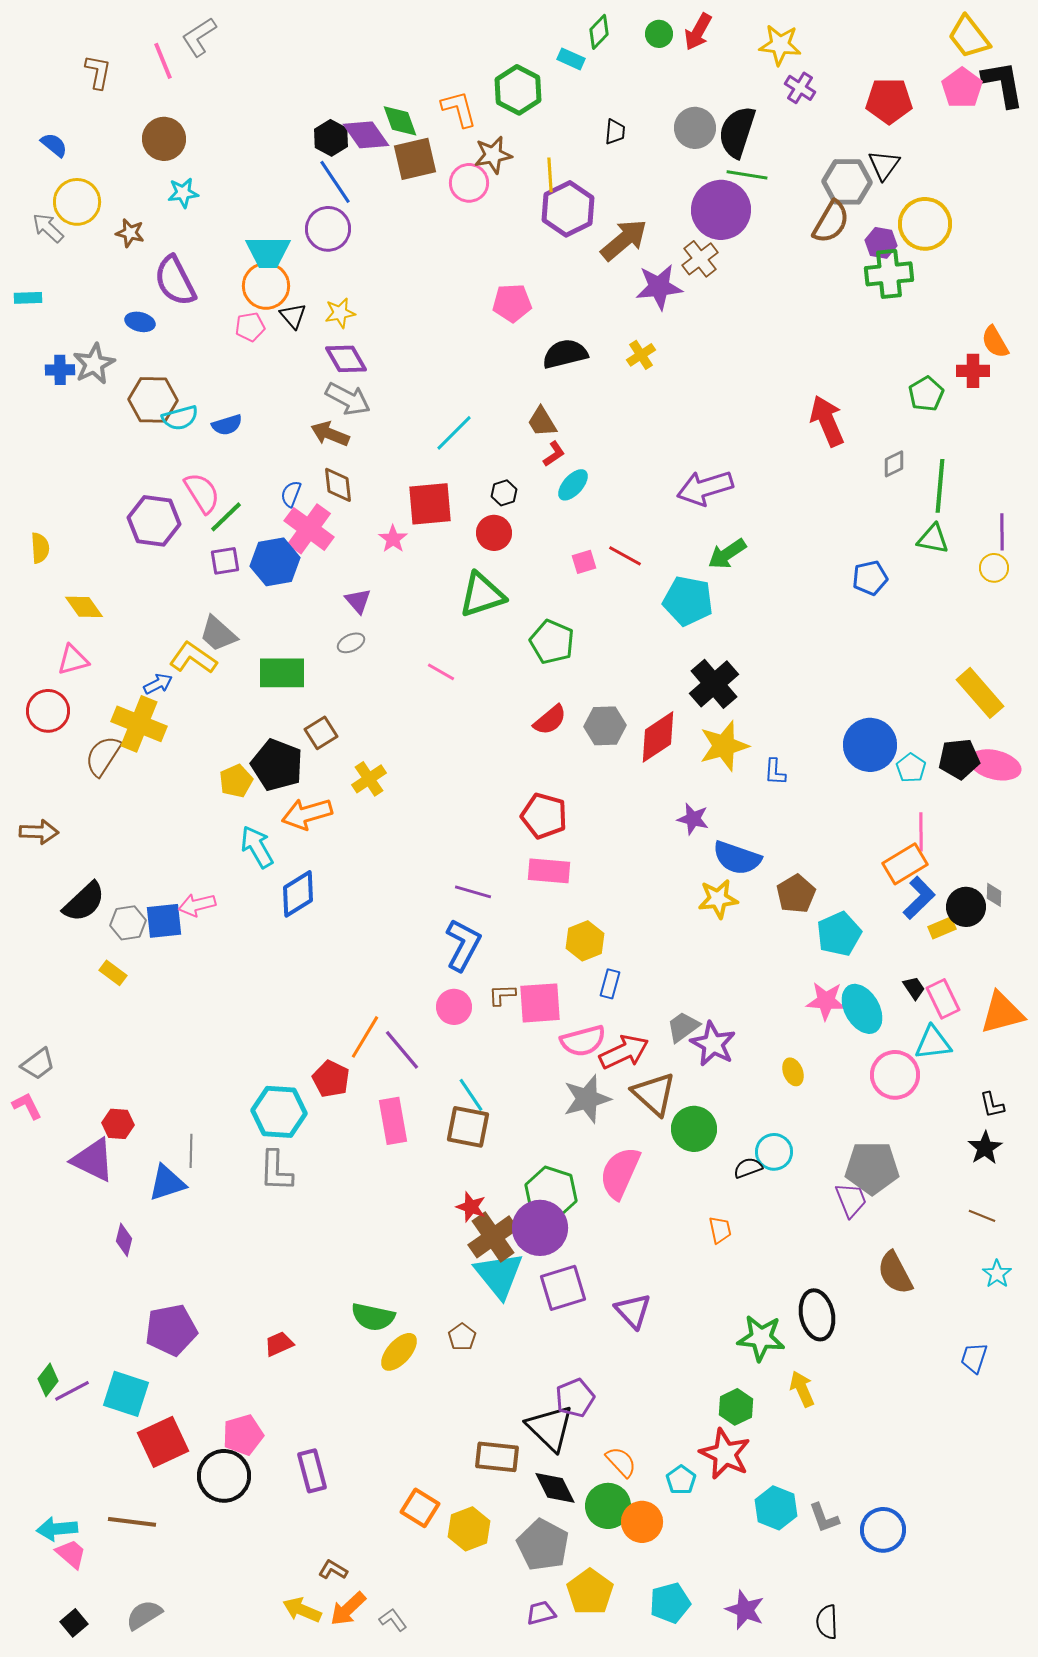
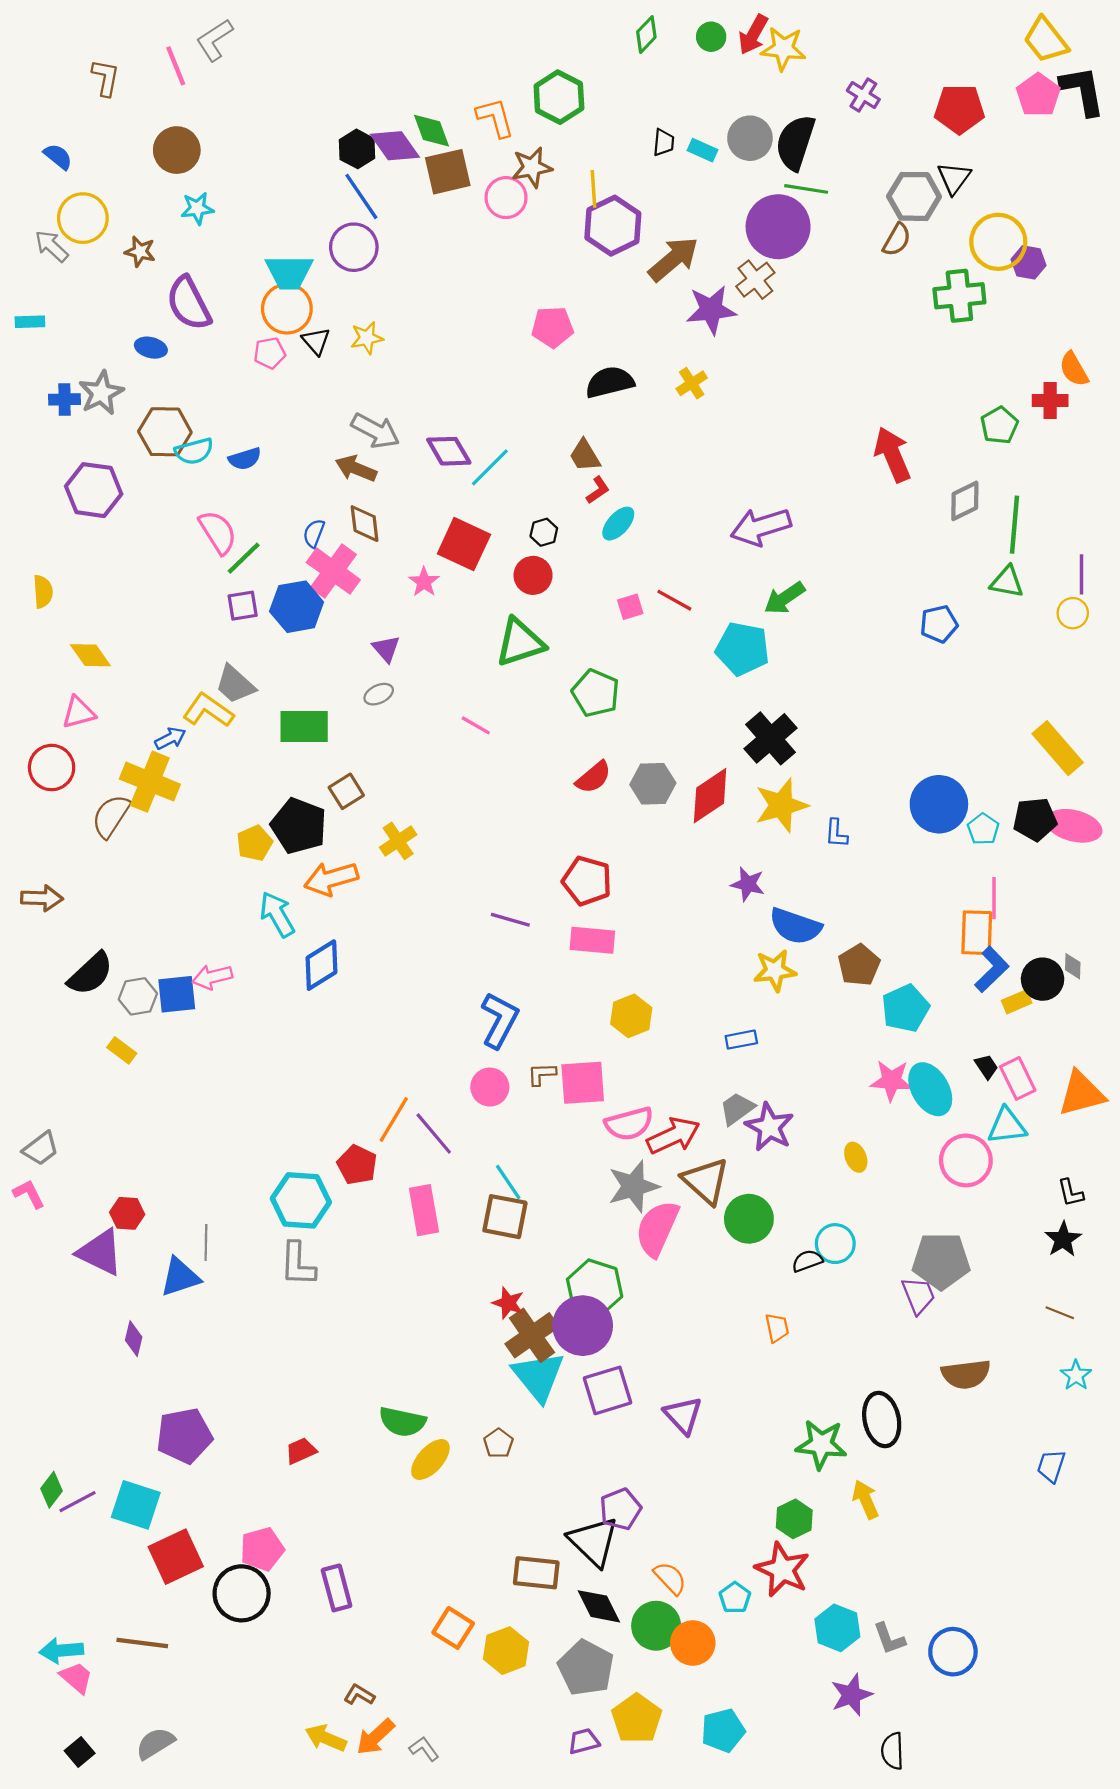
yellow star: (780, 45) -> (783, 49), moved
cyan rectangle: (571, 59) -> (702, 150), moved
brown semicircle: (831, 222) -> (897, 240), size x0.7
purple hexagon: (881, 243) -> (1029, 262), moved
purple diamond: (346, 359) -> (449, 451), moved
gray diamond: (894, 464) -> (965, 501), size x1.4
red square: (430, 504) -> (464, 544), turned 30
purple hexagon: (154, 521) -> (94, 490), moved
orange rectangle: (905, 864) -> (977, 933), turned -57
purple line: (473, 892) -> (510, 920), moved
blue rectangle: (610, 984) -> (741, 1040), moved, turned 64
pink semicircle: (620, 1173) -> (657, 1228), moved
brown semicircle: (895, 1273) -> (966, 1374), turned -69
purple star: (745, 1610) -> (851, 1695), moved, turned 30

